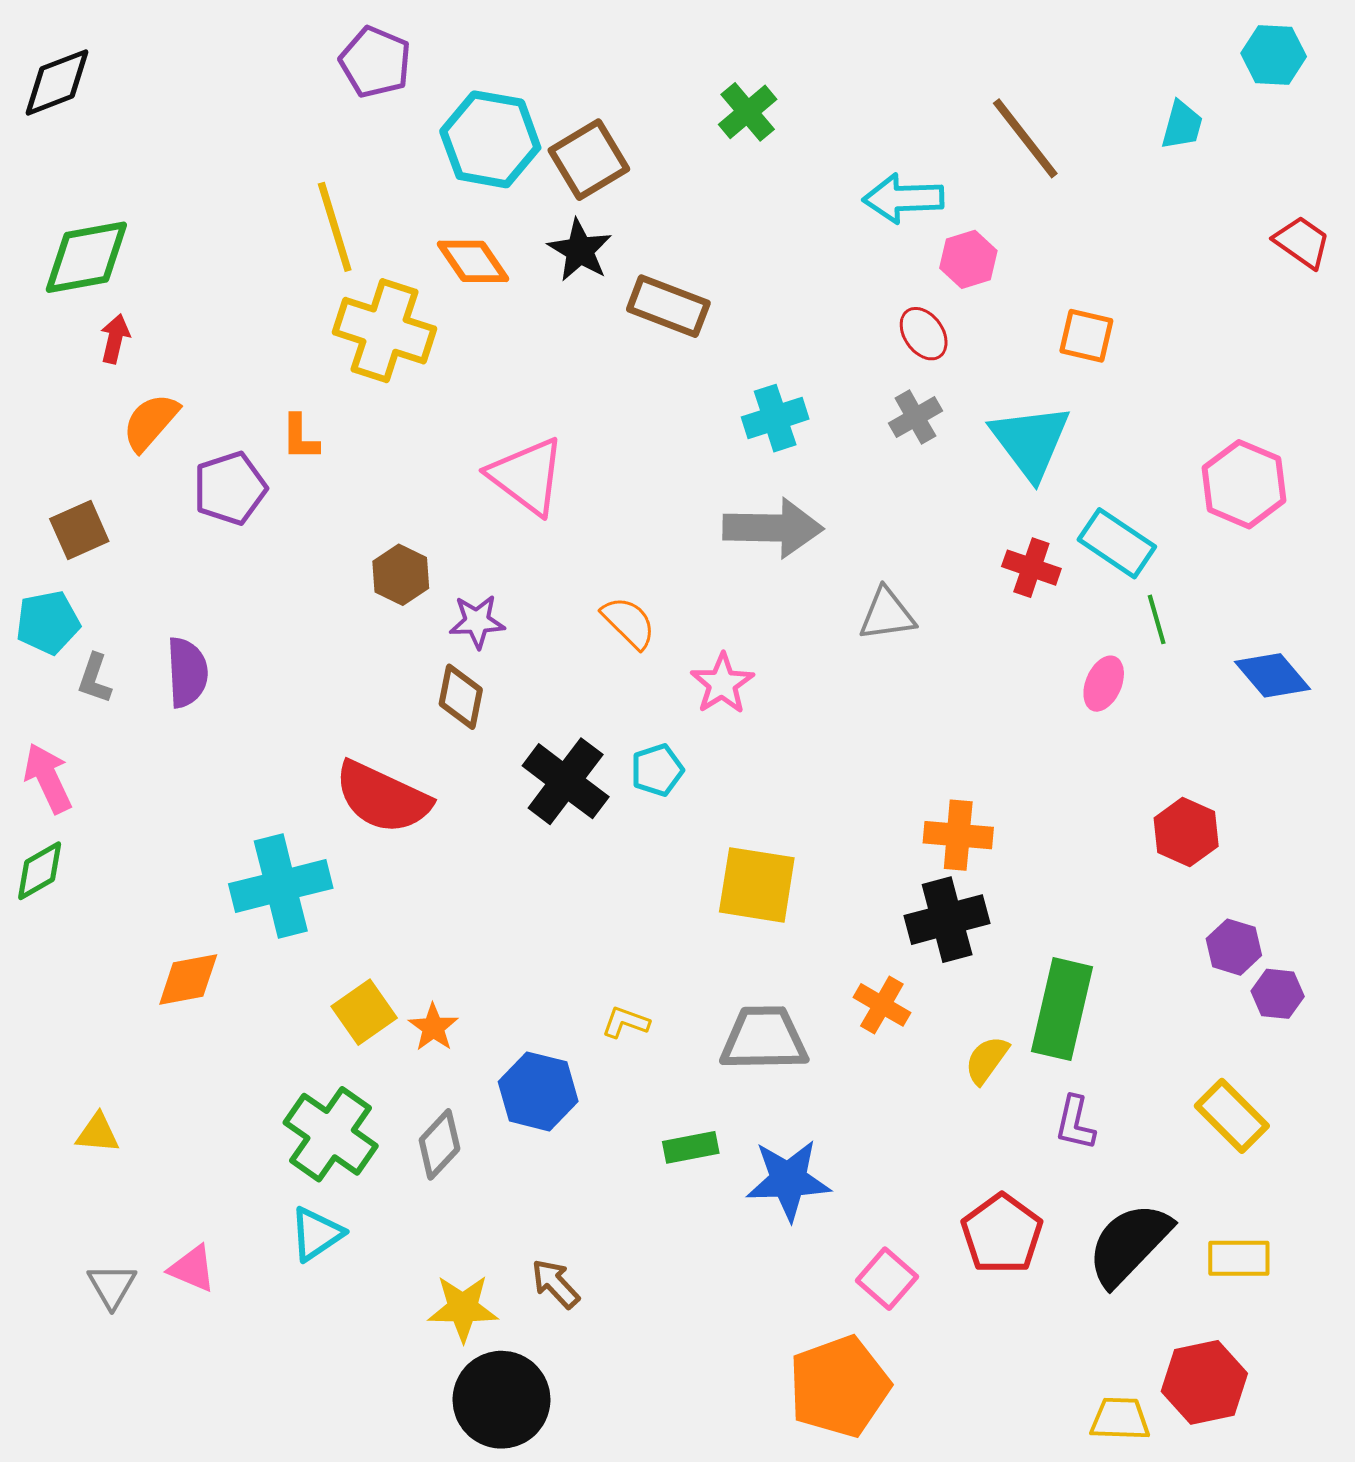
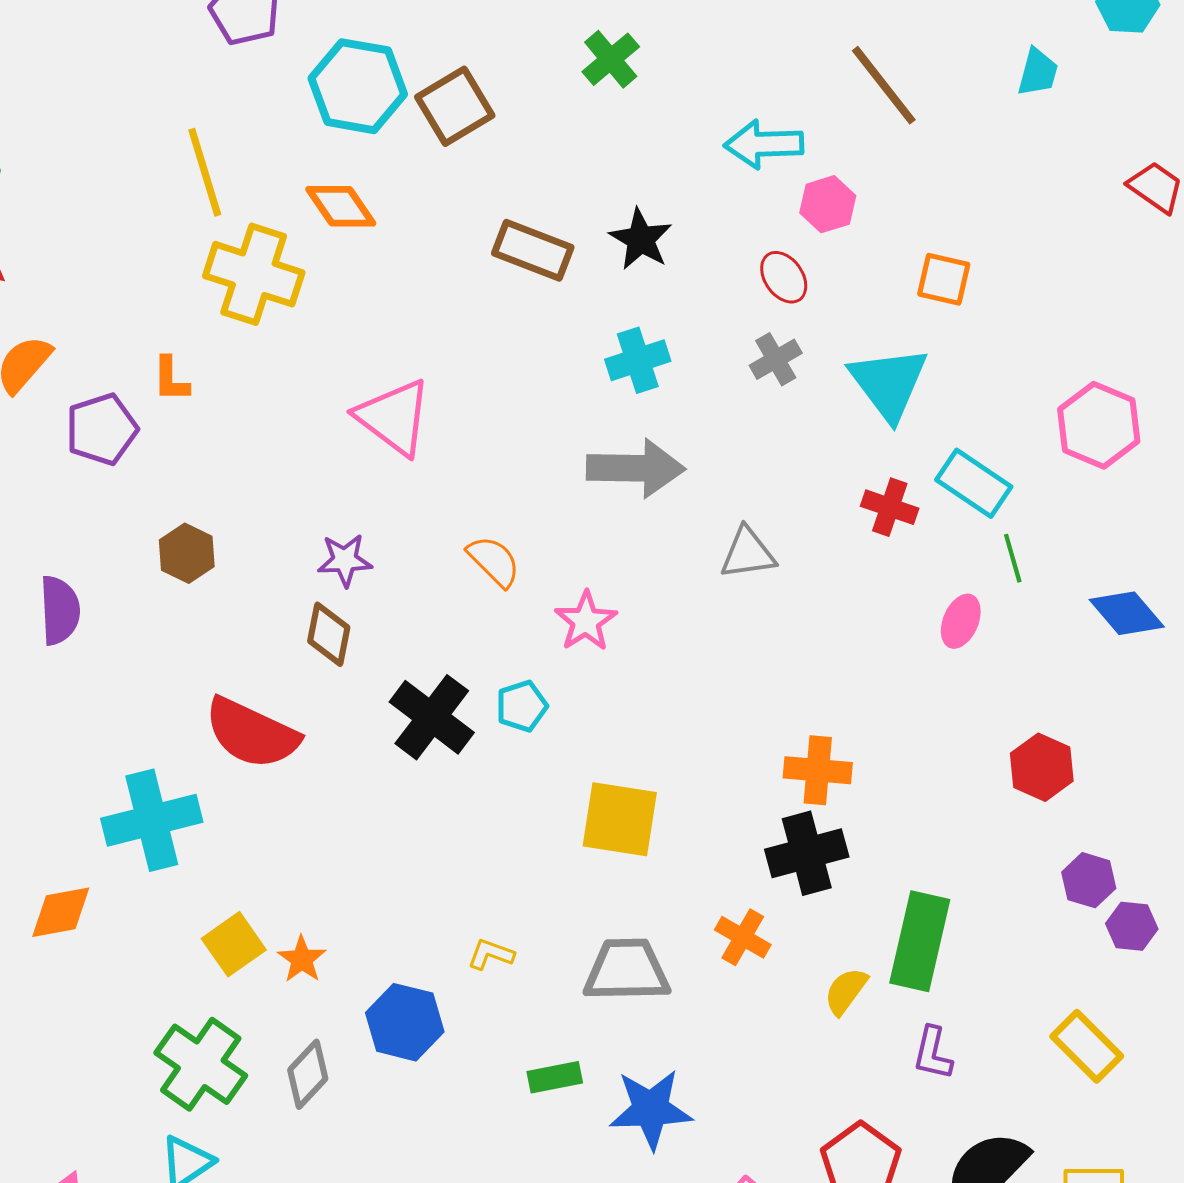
black star: (580, 250) -> (641, 239), moved
brown hexagon: (401, 575) -> (187, 553), moved

